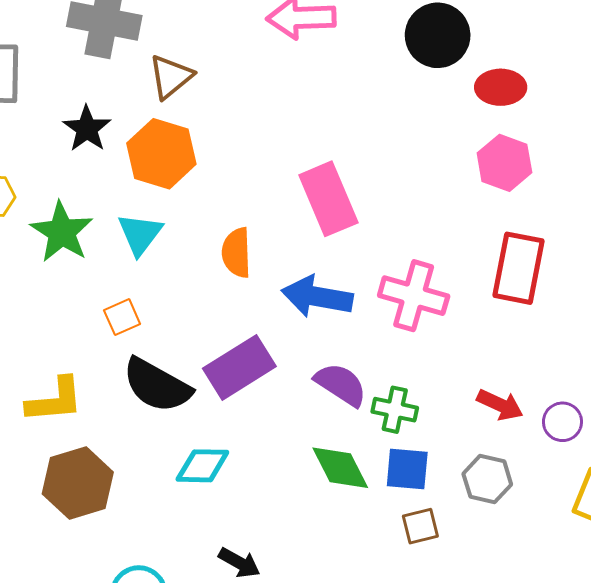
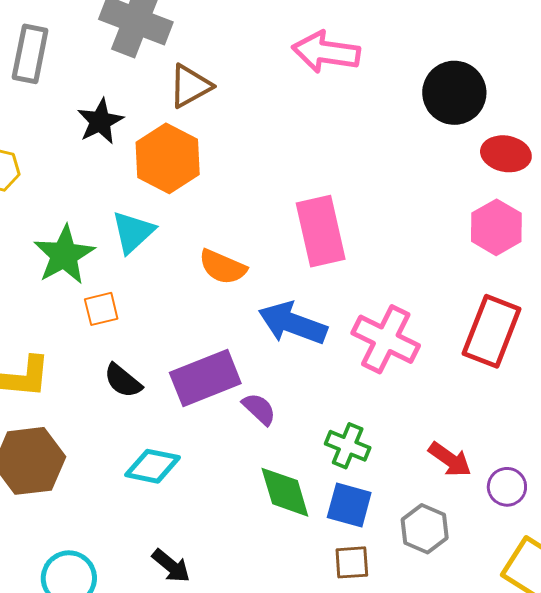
green star: (62, 232) -> (64, 255), moved
orange semicircle: (236, 253) -> (223, 267), turned -75
black semicircle: (157, 385) -> (123, 381), size x0.6
purple semicircle: (341, 385) -> (259, 409), moved, size x0.7

